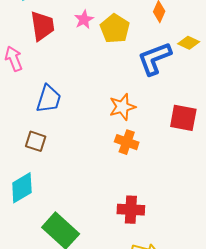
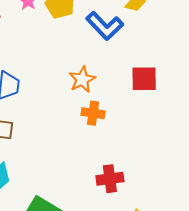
blue L-shape: (155, 58) -> (105, 26), turned -102

